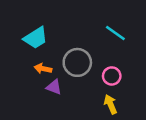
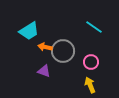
orange arrow: (43, 69) -> (45, 47), moved

